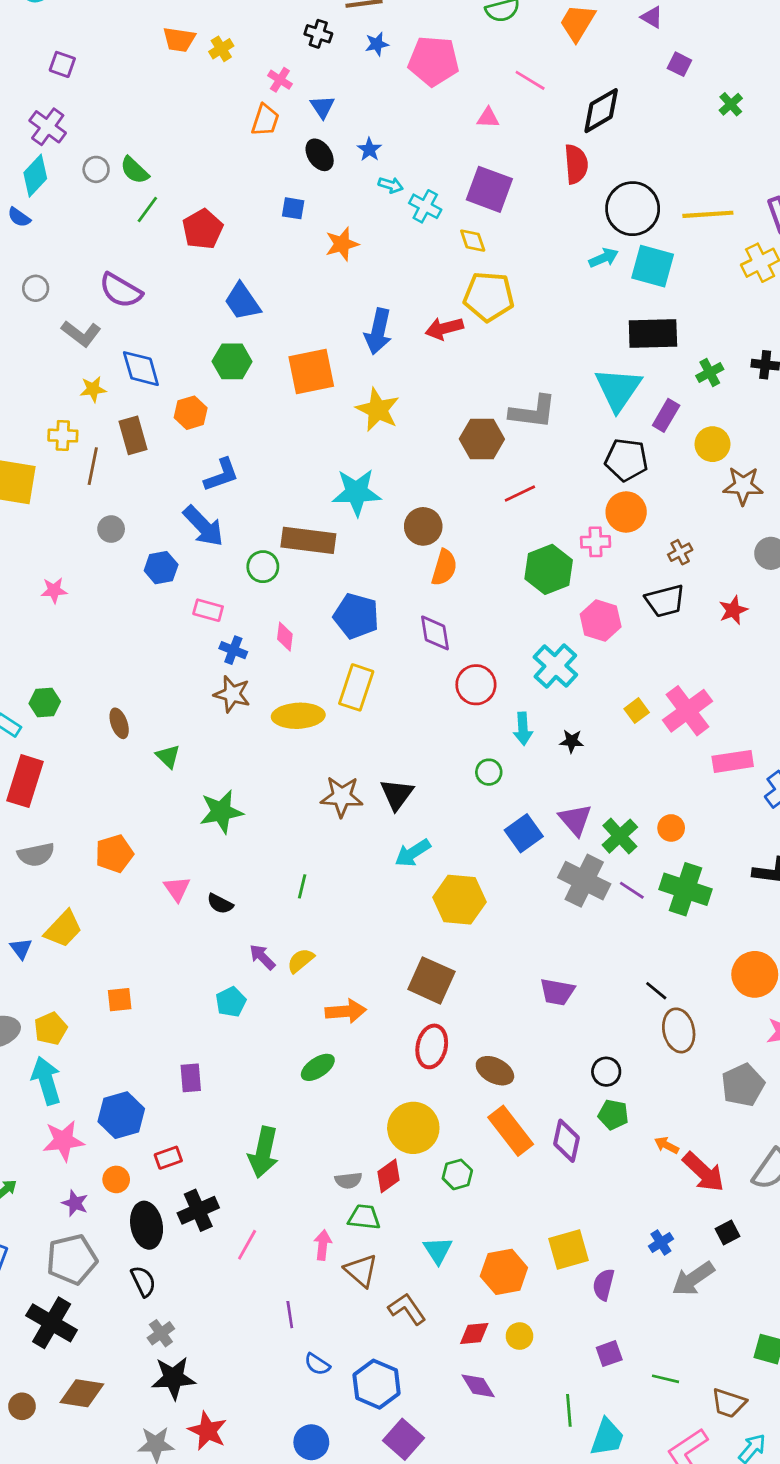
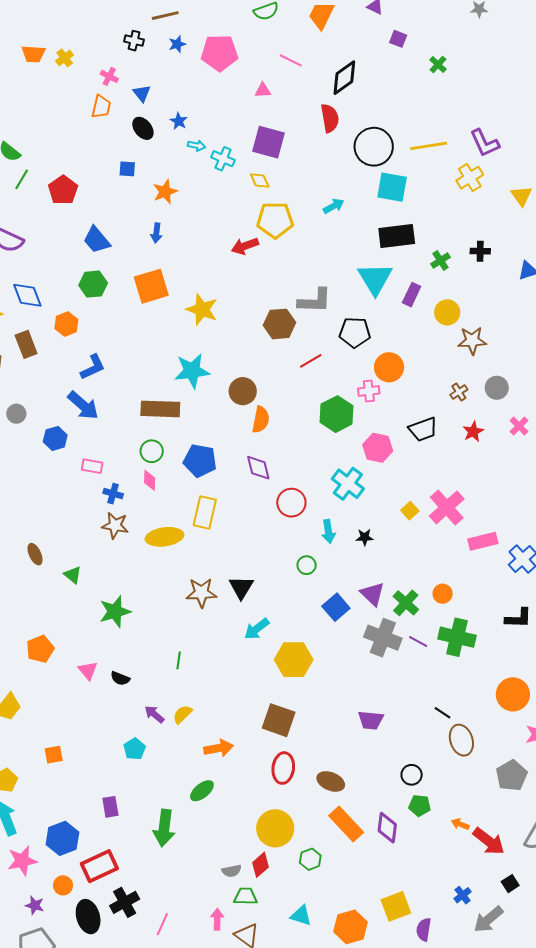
cyan arrow: (604, 258) -> (334, 206), moved
blue arrow: (378, 331) -> (156, 233), moved, size x0.6
black pentagon: (626, 460) -> (355, 332), moved
brown cross: (680, 552) -> (459, 392), moved
green circle: (263, 567) -> (152, 451), moved
green arrow: (263, 1152) -> (164, 828), moved
red rectangle: (168, 1158) -> (99, 866), size x1.8
cyan triangle: (438, 1250) -> (301, 916), turned -35

